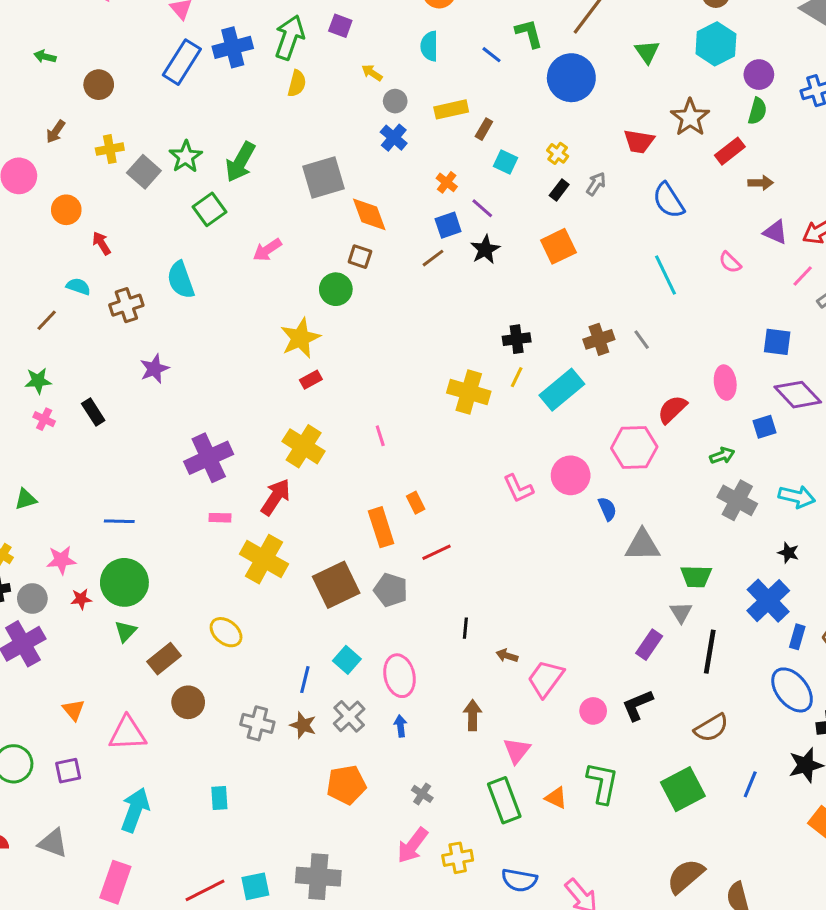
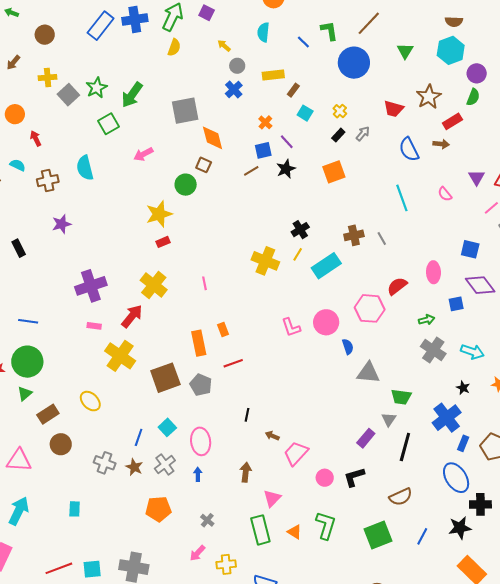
brown arrow: (761, 183) -> (441, 144), moved
purple triangle: (775, 232) -> (477, 177), turned 30
black cross: (517, 339) -> (300, 230), turned -30
pink arrow: (412, 845) -> (197, 553), size x0.7

